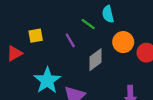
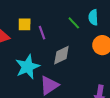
purple line: (70, 40) -> (42, 33), moved
gray diamond: (95, 60) -> (61, 55), moved

